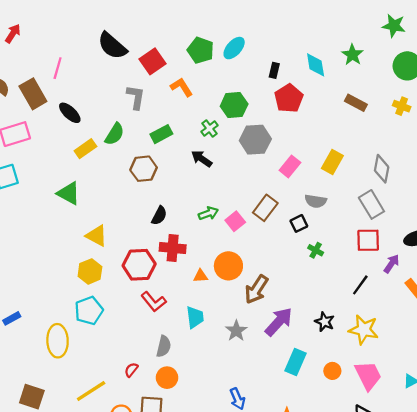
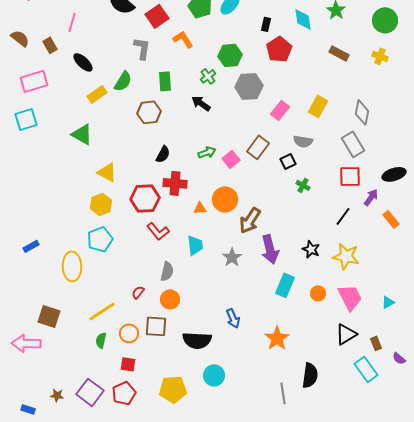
brown rectangle: (33, 94) -> (50, 45), size x0.6
green rectangle: (161, 134) -> (165, 81), turned -66
purple arrow: (279, 322) -> (270, 249), turned 124

